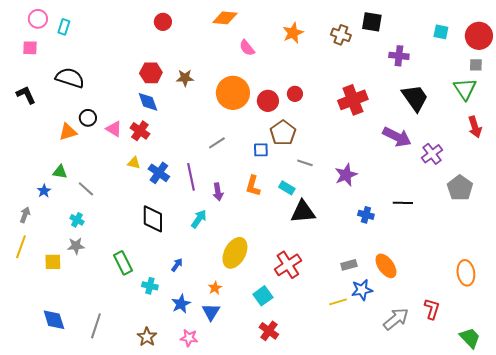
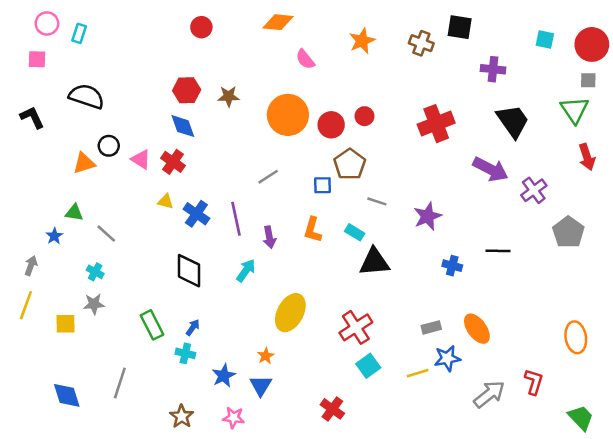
blue arrow: (177, 265) -> (193, 327), moved
cyan square: (263, 296) -> (368, 366), moved
gray line: (96, 326) -> (120, 383), moved

